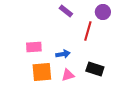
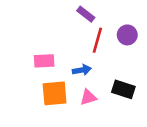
purple circle: (103, 12) -> (127, 35), moved
red line: (88, 31) -> (97, 40), moved

